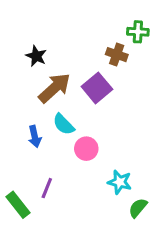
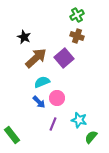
green cross: (138, 32) -> (77, 15), moved, turned -32
cyan semicircle: (64, 124) -> (42, 82), turned 112
blue arrow: (35, 136) -> (39, 102), moved, turned -32
purple line: (47, 188) -> (53, 124), moved

